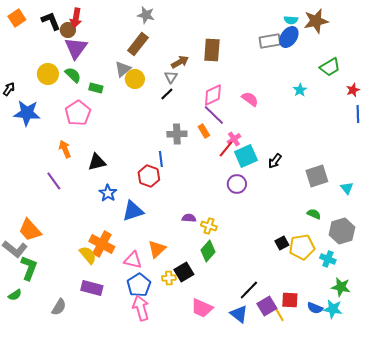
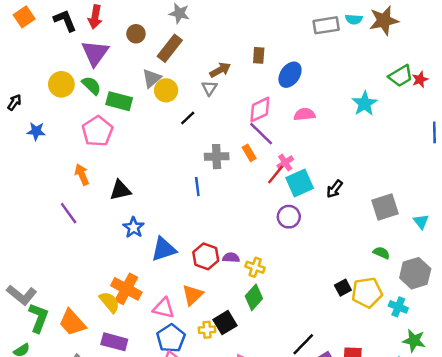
brown circle: (68, 30) -> (136, 34), moved
blue ellipse: (289, 37) -> (290, 75), moved
gray rectangle: (270, 41) -> (326, 25), moved
brown rectangle: (212, 50) -> (259, 55), size x0.6
green rectangle: (96, 88) -> (119, 101), size x1.5
cyan star: (300, 90) -> (365, 104), size x1.5
red star: (353, 90) -> (420, 79), moved
black line: (167, 94) -> (188, 118), moved
pink semicircle: (250, 99) -> (304, 114), turned -42
blue star: (27, 113) -> (36, 131), size x0.6
red hexagon: (149, 176) -> (206, 256), moved
orange trapezoid: (30, 230) -> (72, 323), moved

